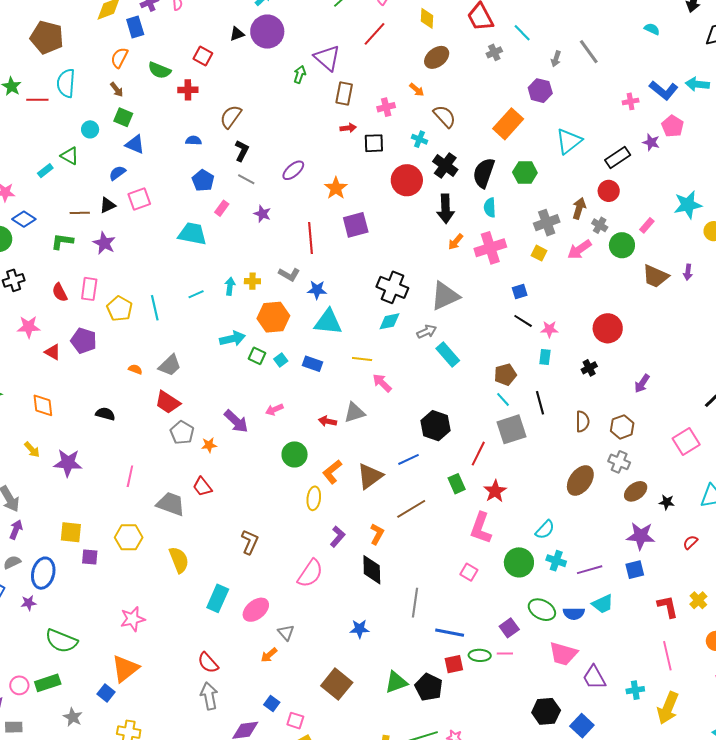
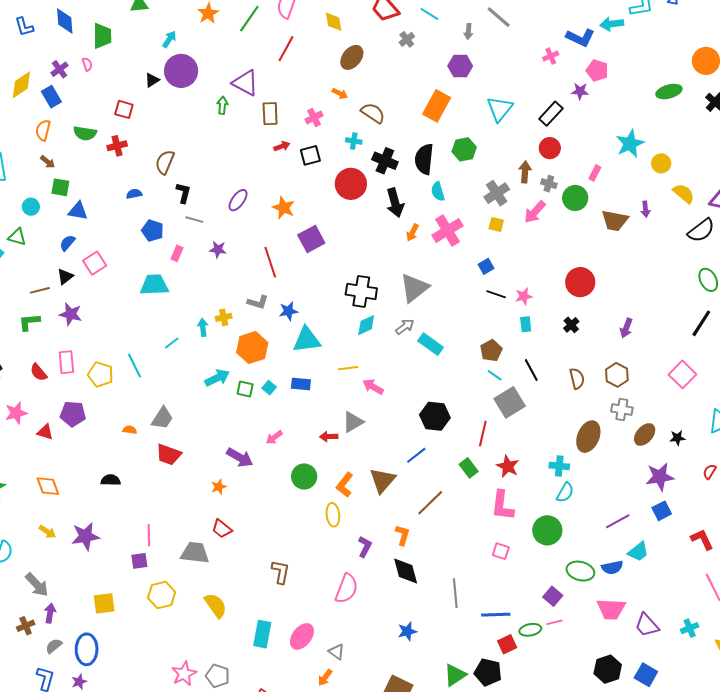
gray pentagon: (182, 433) -> (218, 676), moved
purple square: (90, 557) -> (139, 561), moved
cyan cross: (556, 561) -> (559, 466), moved

